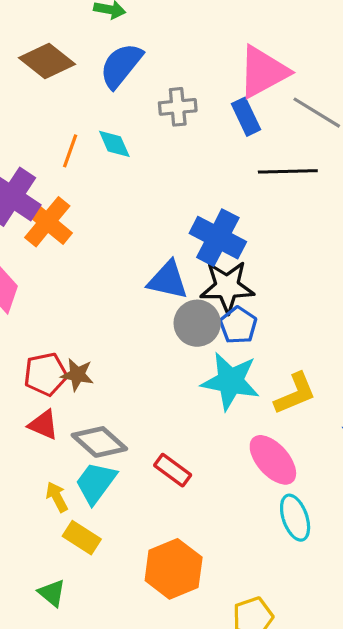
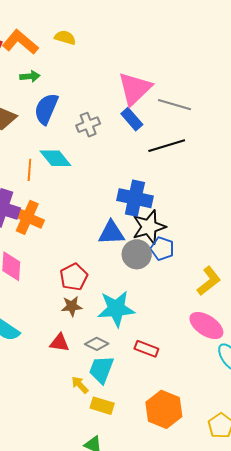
cyan diamond: (114, 144) -> (55, 158), size x1.4
red pentagon: (46, 374) -> (74, 277), moved
cyan star: (230, 381) -> (116, 309), moved
gray diamond: (99, 442) -> (97, 344), size x0.7

